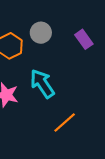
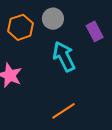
cyan arrow: (42, 84) -> (64, 56), moved

